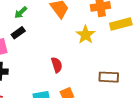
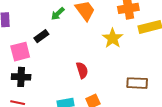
green arrow: (21, 12) -> (58, 14), moved

